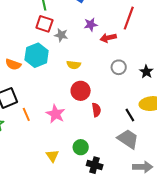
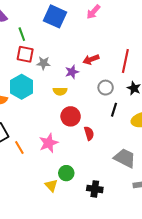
red line: (129, 18) -> (125, 61), moved
purple star: (91, 25) -> (72, 72), moved
pink star: (56, 114) -> (49, 143), turned 30
black line: (130, 115) -> (114, 110), moved, turned 56
green circle: (81, 147) -> (66, 173), moved

